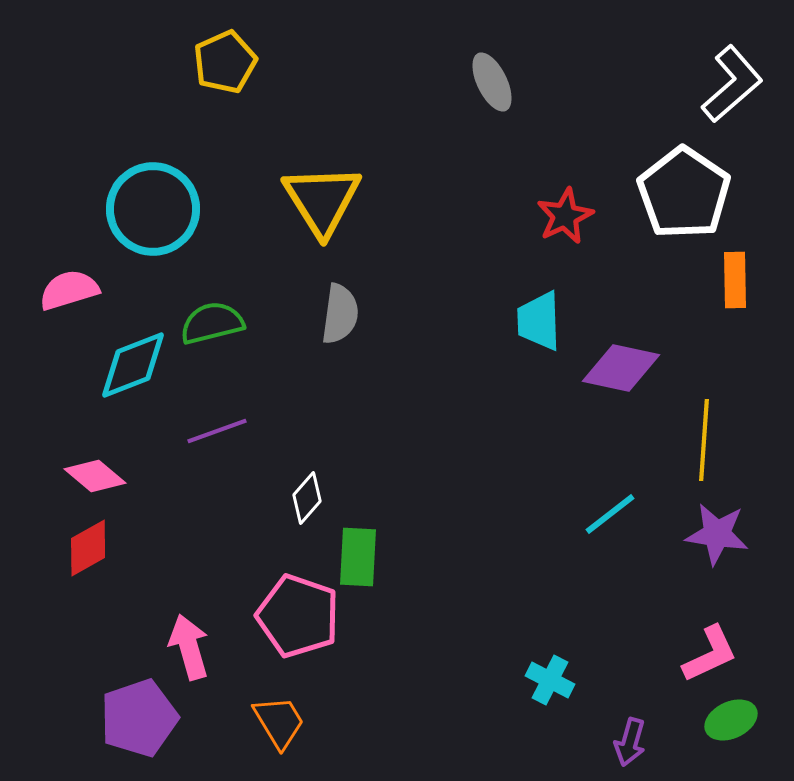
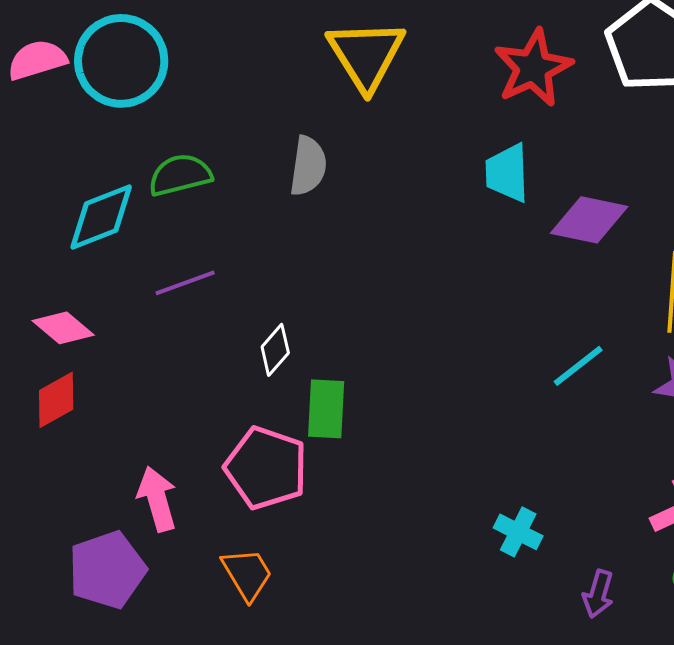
yellow triangle: (322, 200) -> (366, 55), moved
red star: (565, 216) -> (533, 68), size x1.4
pink semicircle: (69, 290) -> (37, 60), moved

